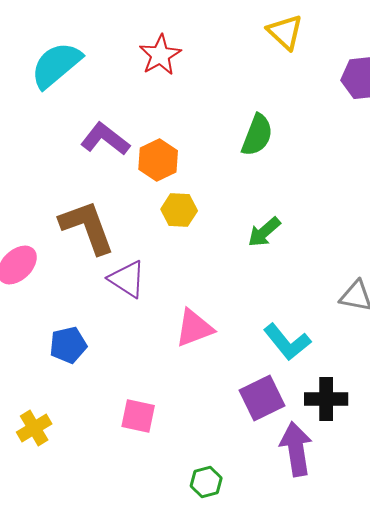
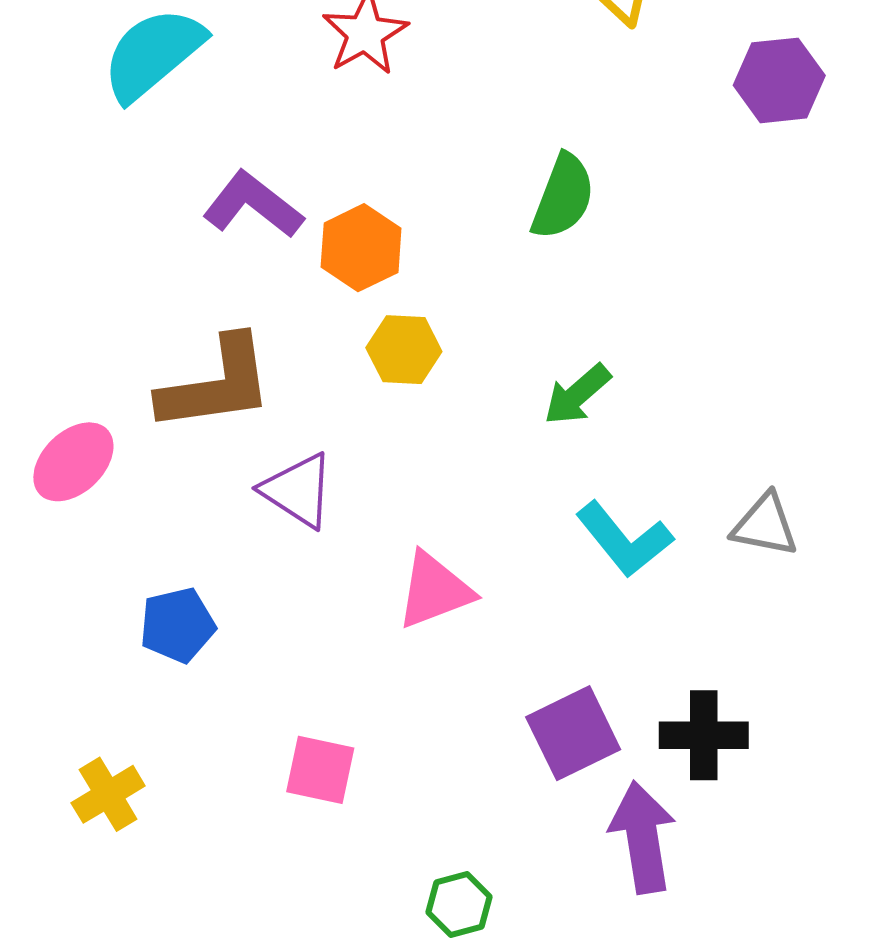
brown L-shape: (87, 227) -> (216, 384), turned 102
cyan L-shape: (287, 342) -> (624, 539), moved

